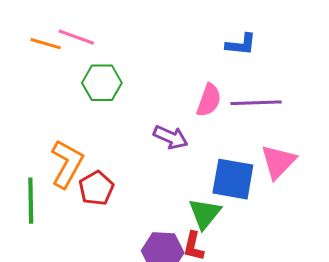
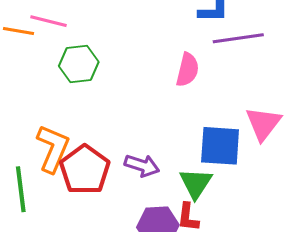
purple line: (256, 103) -> (238, 38), moved
purple arrow: (171, 137) -> (142, 166), moved
red pentagon: (96, 188) -> (85, 170), size x1.4

